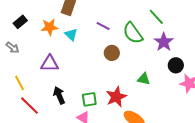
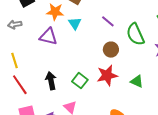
gray arrow: (12, 48) -> (15, 24), turned 120
purple triangle: (50, 64) -> (48, 37), moved
red star: (116, 97) -> (107, 75), moved
green square: (89, 99) -> (80, 81), moved, turned 35

